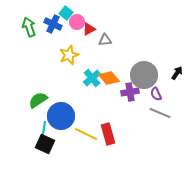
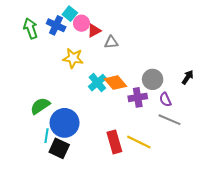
yellow star: (69, 55) -> (73, 58), turned 30
gray circle: (144, 75) -> (153, 79), size x0.7
yellow line: (86, 134) -> (139, 142), moved
black square: (45, 144) -> (59, 148), moved

